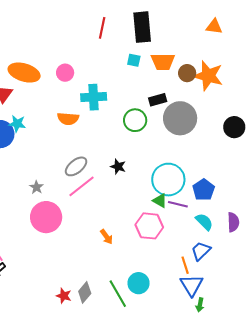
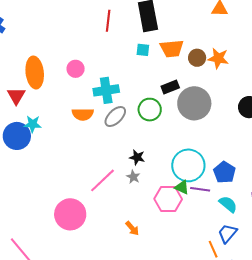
orange ellipse: (24, 73) -> (35, 72), turned 72
orange star: (208, 76) -> (218, 58), size x0.7
gray ellipse: (76, 166) -> (115, 117), moved
gray star: (36, 187) -> (133, 177), moved
pink hexagon: (149, 226) -> (168, 199), moved

